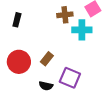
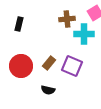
purple square: (70, 78) -> (72, 66), moved

